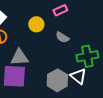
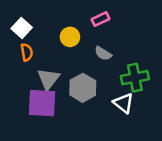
gray triangle: (19, 57) -> (48, 79), turned -48
gray hexagon: (57, 80) -> (83, 88), moved

